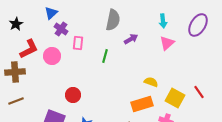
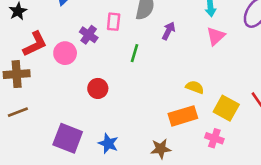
purple cross: (61, 29) -> (89, 35), moved
purple arrow: (131, 39) -> (169, 31), turned -32
pink rectangle: (78, 43) -> (114, 22), moved
red circle: (73, 95) -> (98, 88), moved

